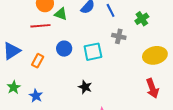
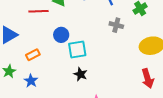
cyan square: (93, 52) -> (77, 49), moved
orange rectangle: (38, 61) -> (33, 55), moved, turned 32

